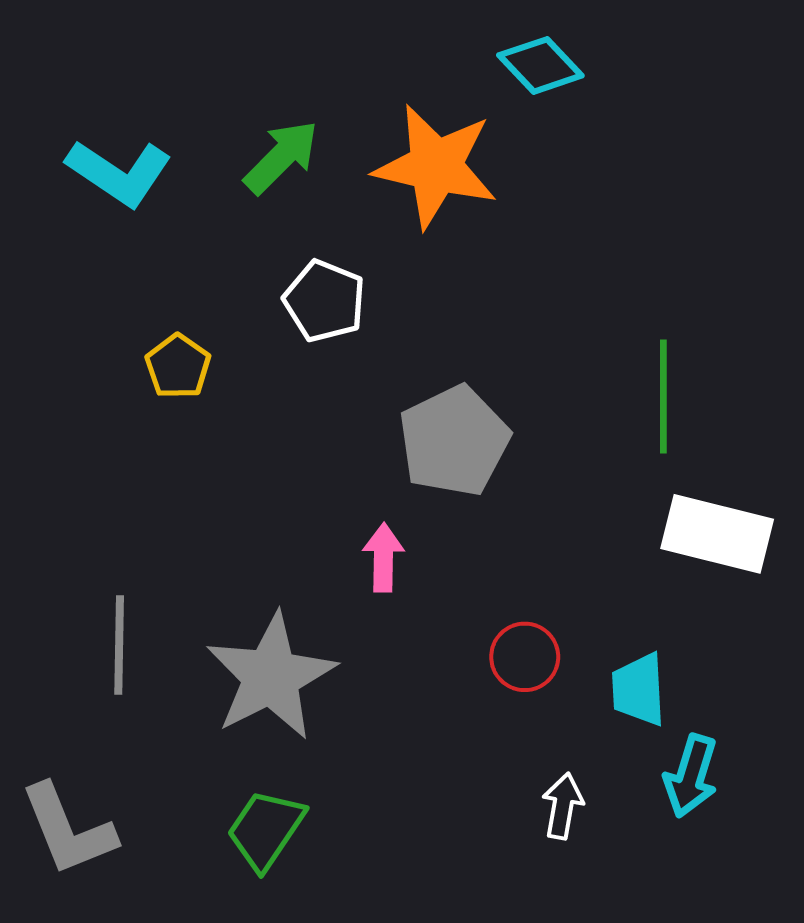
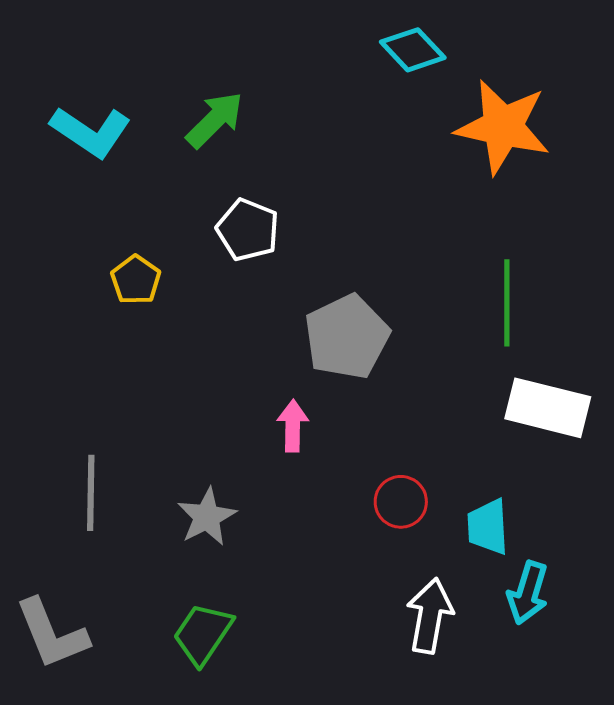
orange star: (436, 166) -> (503, 127), moved
gray star: (271, 676) -> (207, 517), size x0.6
white arrow: (563, 806) -> (430, 616), size x1.5

